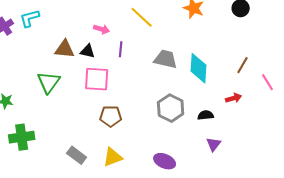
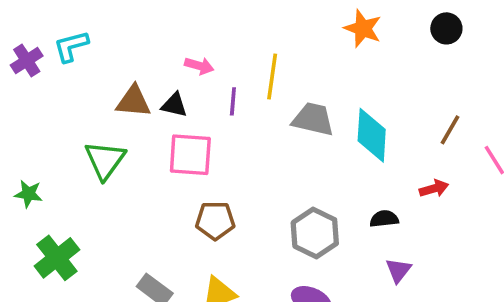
yellow line: (142, 17) -> (272, 76), moved, turned 55
gray hexagon: (171, 108) -> (315, 233), moved
green cross: (22, 137) -> (57, 258), turned -30

